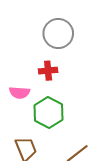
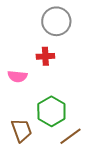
green hexagon: (49, 112) -> (51, 111), moved

